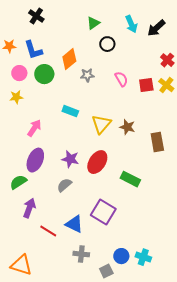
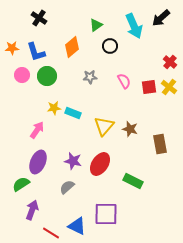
cyan arrow: (131, 24) -> (134, 26), size x1.4
black arrow: (156, 28) -> (161, 18), moved
orange diamond: (69, 59) -> (72, 47), moved
yellow star: (16, 97) -> (54, 108), moved
purple square: (103, 212) -> (106, 214), turned -30

